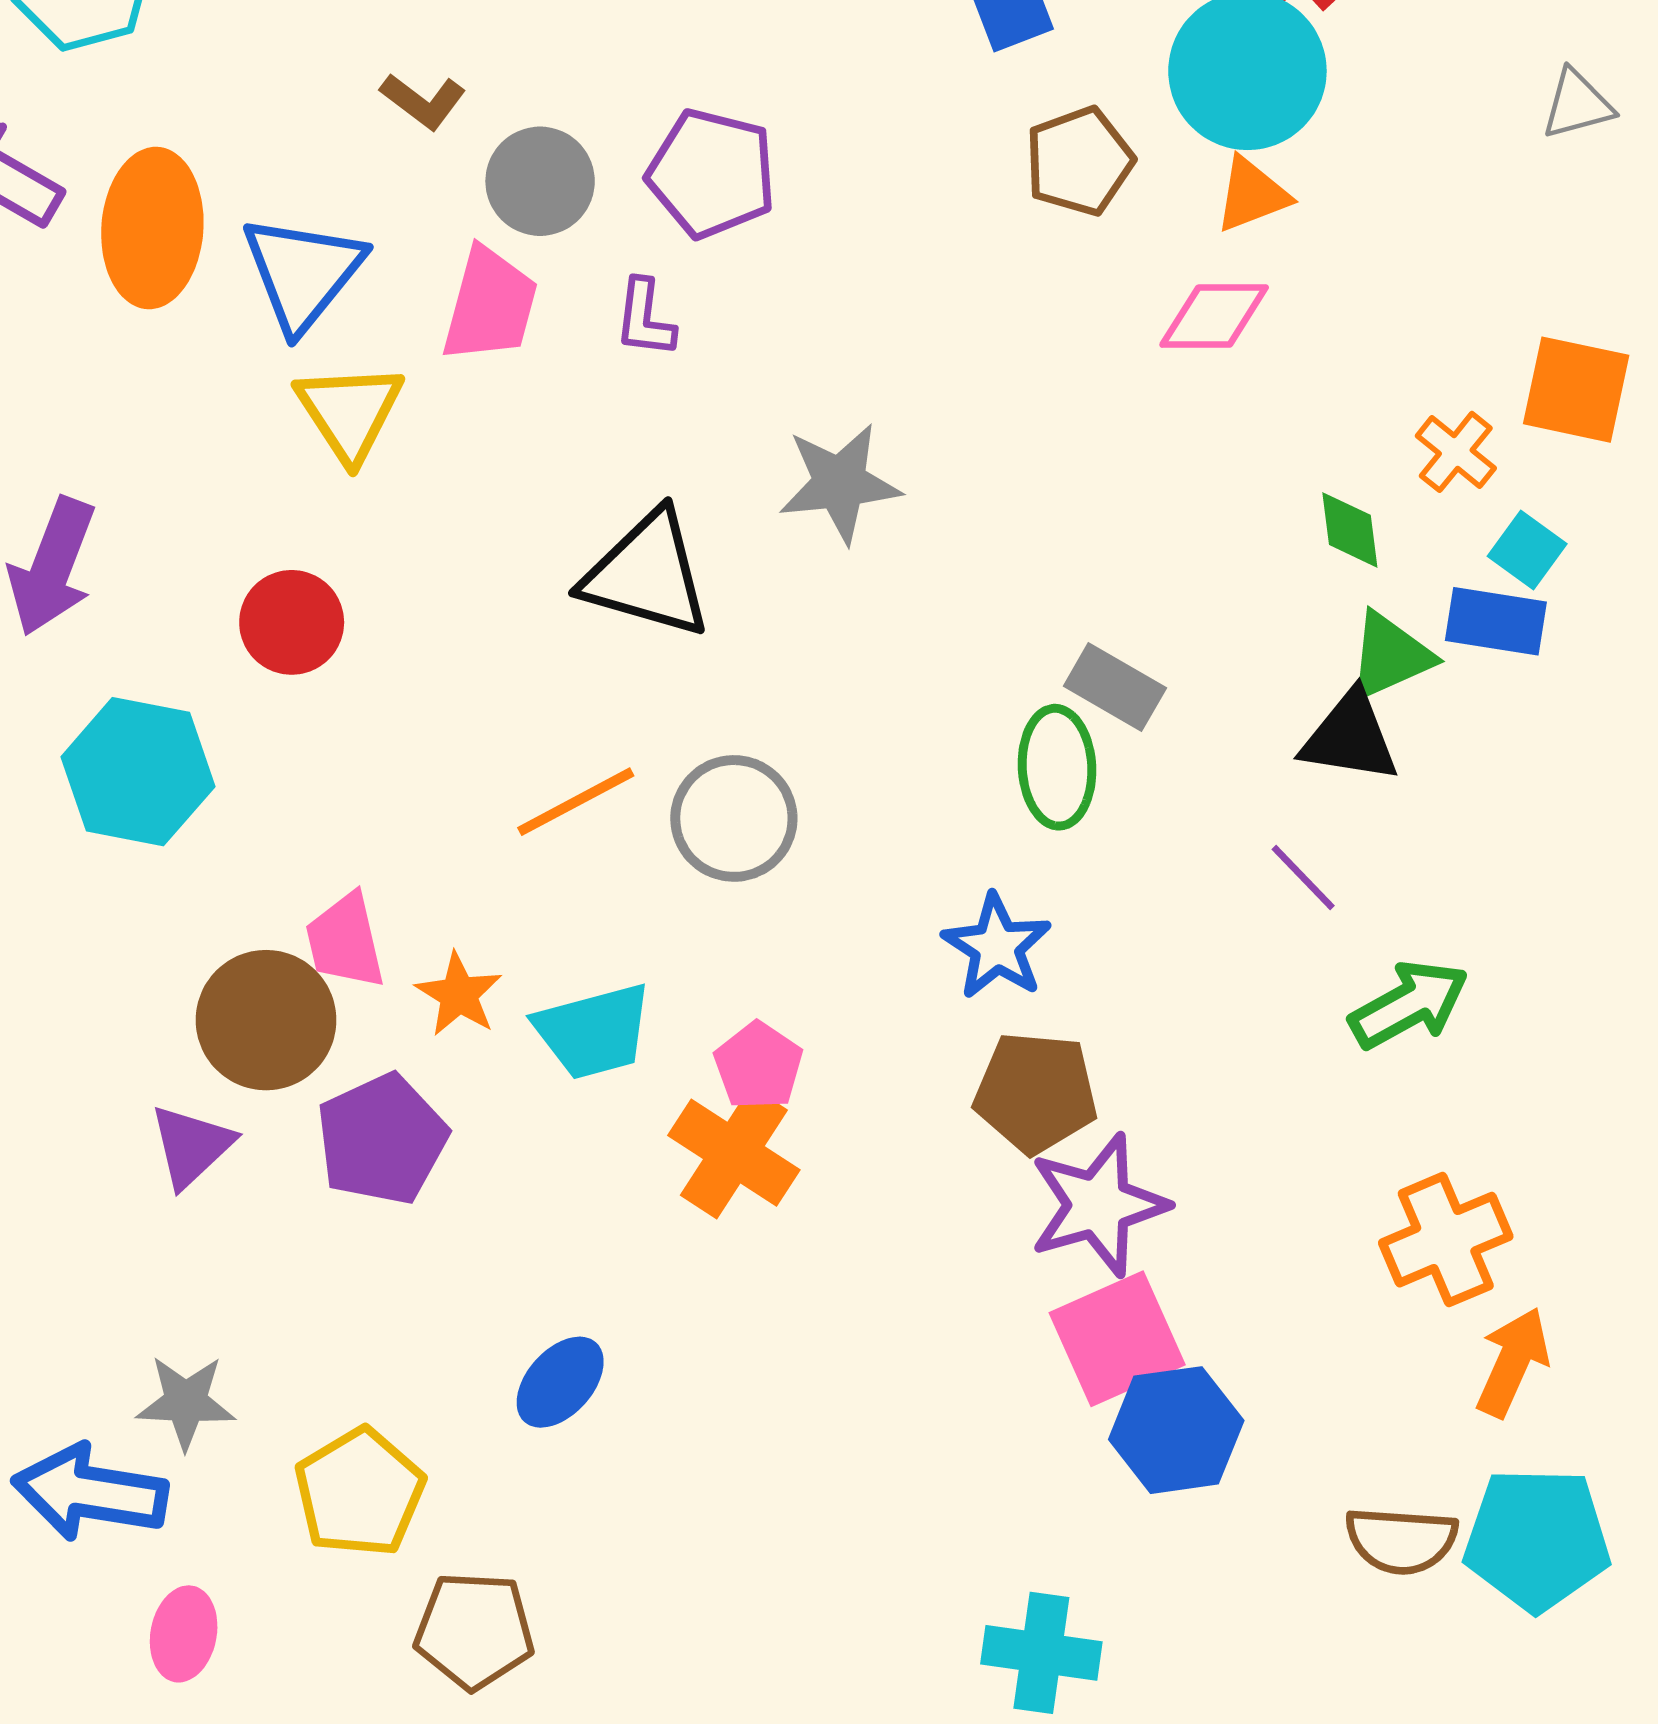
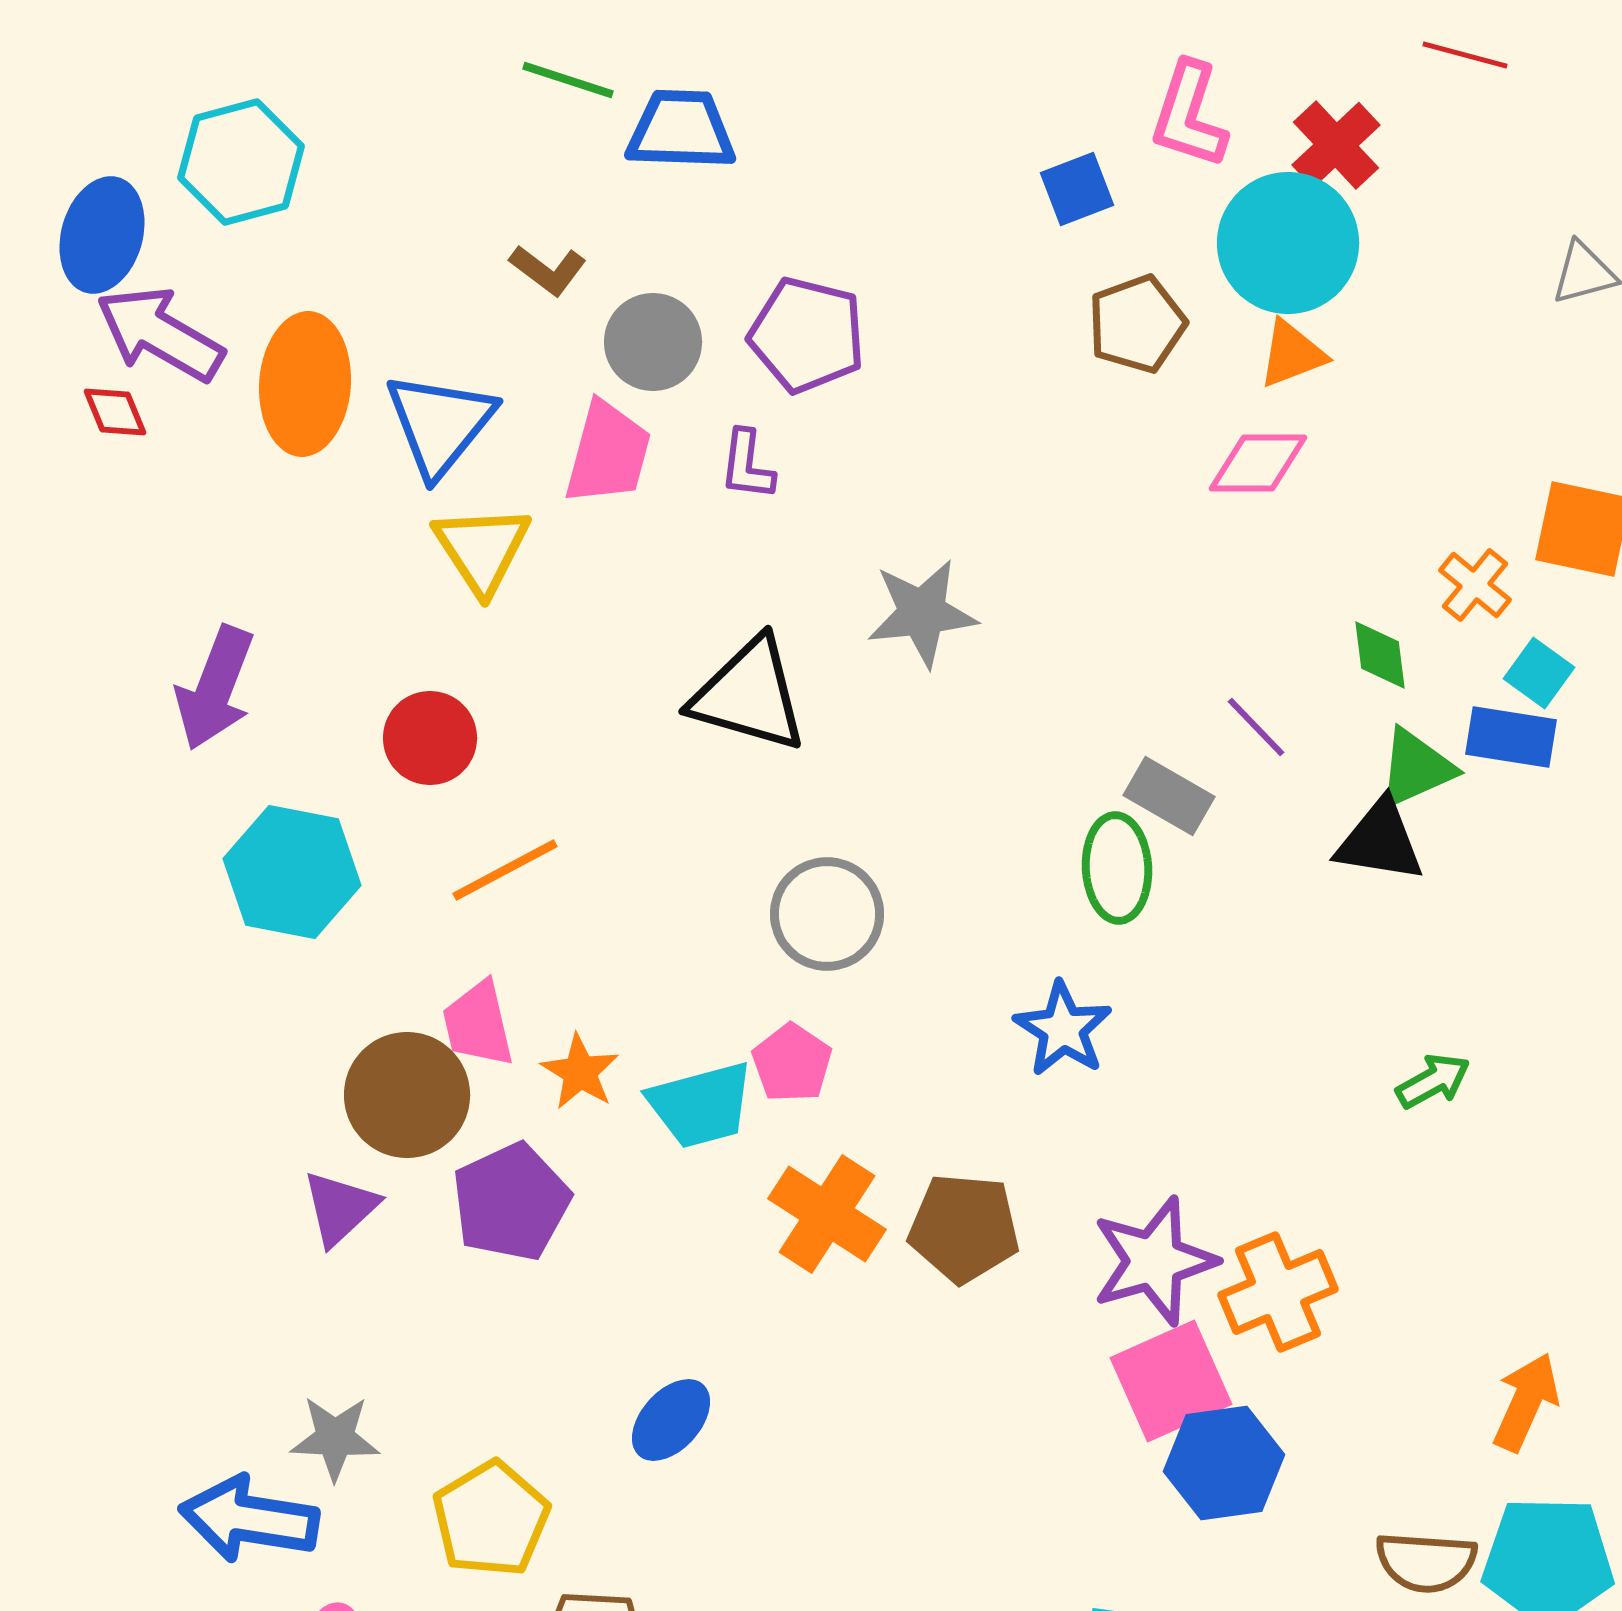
orange line: (576, 802) -> (505, 870), moved
purple line: (1303, 877) -> (1256, 727), moved
green arrow: (1409, 1004) -> (1433, 1081), size x0.7
pink pentagon: (758, 1066) -> (792, 1063), moved
brown pentagon: (1036, 1092) -> (964, 1228), moved
orange cross: (1446, 1240) -> (1278, 1292), moved

